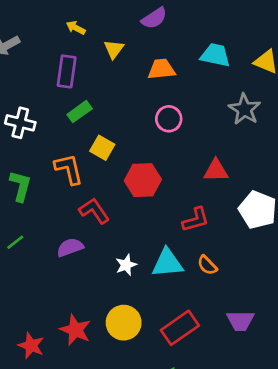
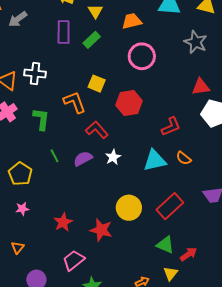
green rectangle: (80, 112) -> (92, 40), moved
pink circle: (169, 119) -> (142, 56), size x1.4
red triangle: (216, 171) -> (201, 87), moved
green line: (15, 242) -> (54, 156), moved, turned -72
white star: (126, 265) -> (113, 157), moved
red star: (75, 330) -> (101, 230), moved
red star: (31, 346) -> (63, 222), moved, turned 30

